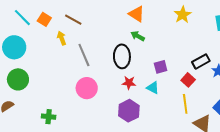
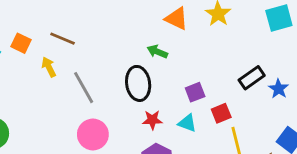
orange triangle: (137, 14) -> (177, 18), moved
red square: (188, 80) -> (221, 113), moved, turned 32

